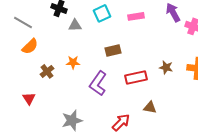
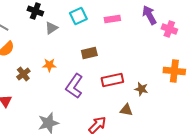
gray triangle: (75, 25) -> (51, 28), turned -32
brown star: (166, 67) -> (141, 89), moved

